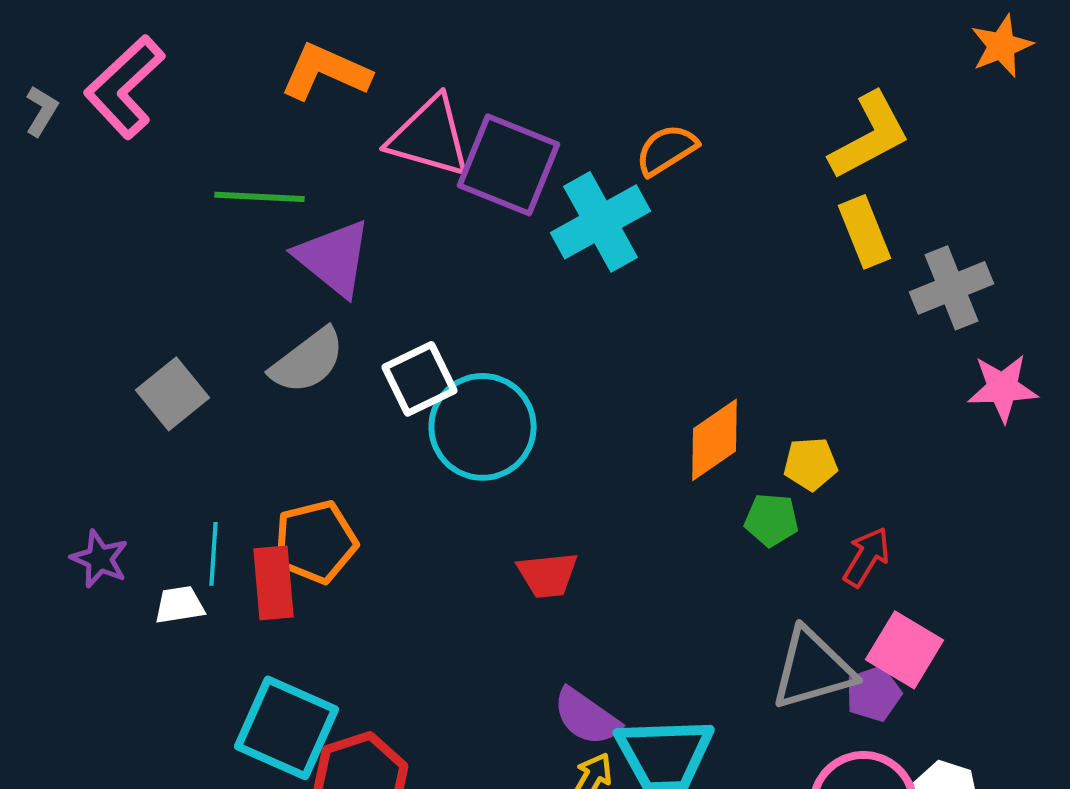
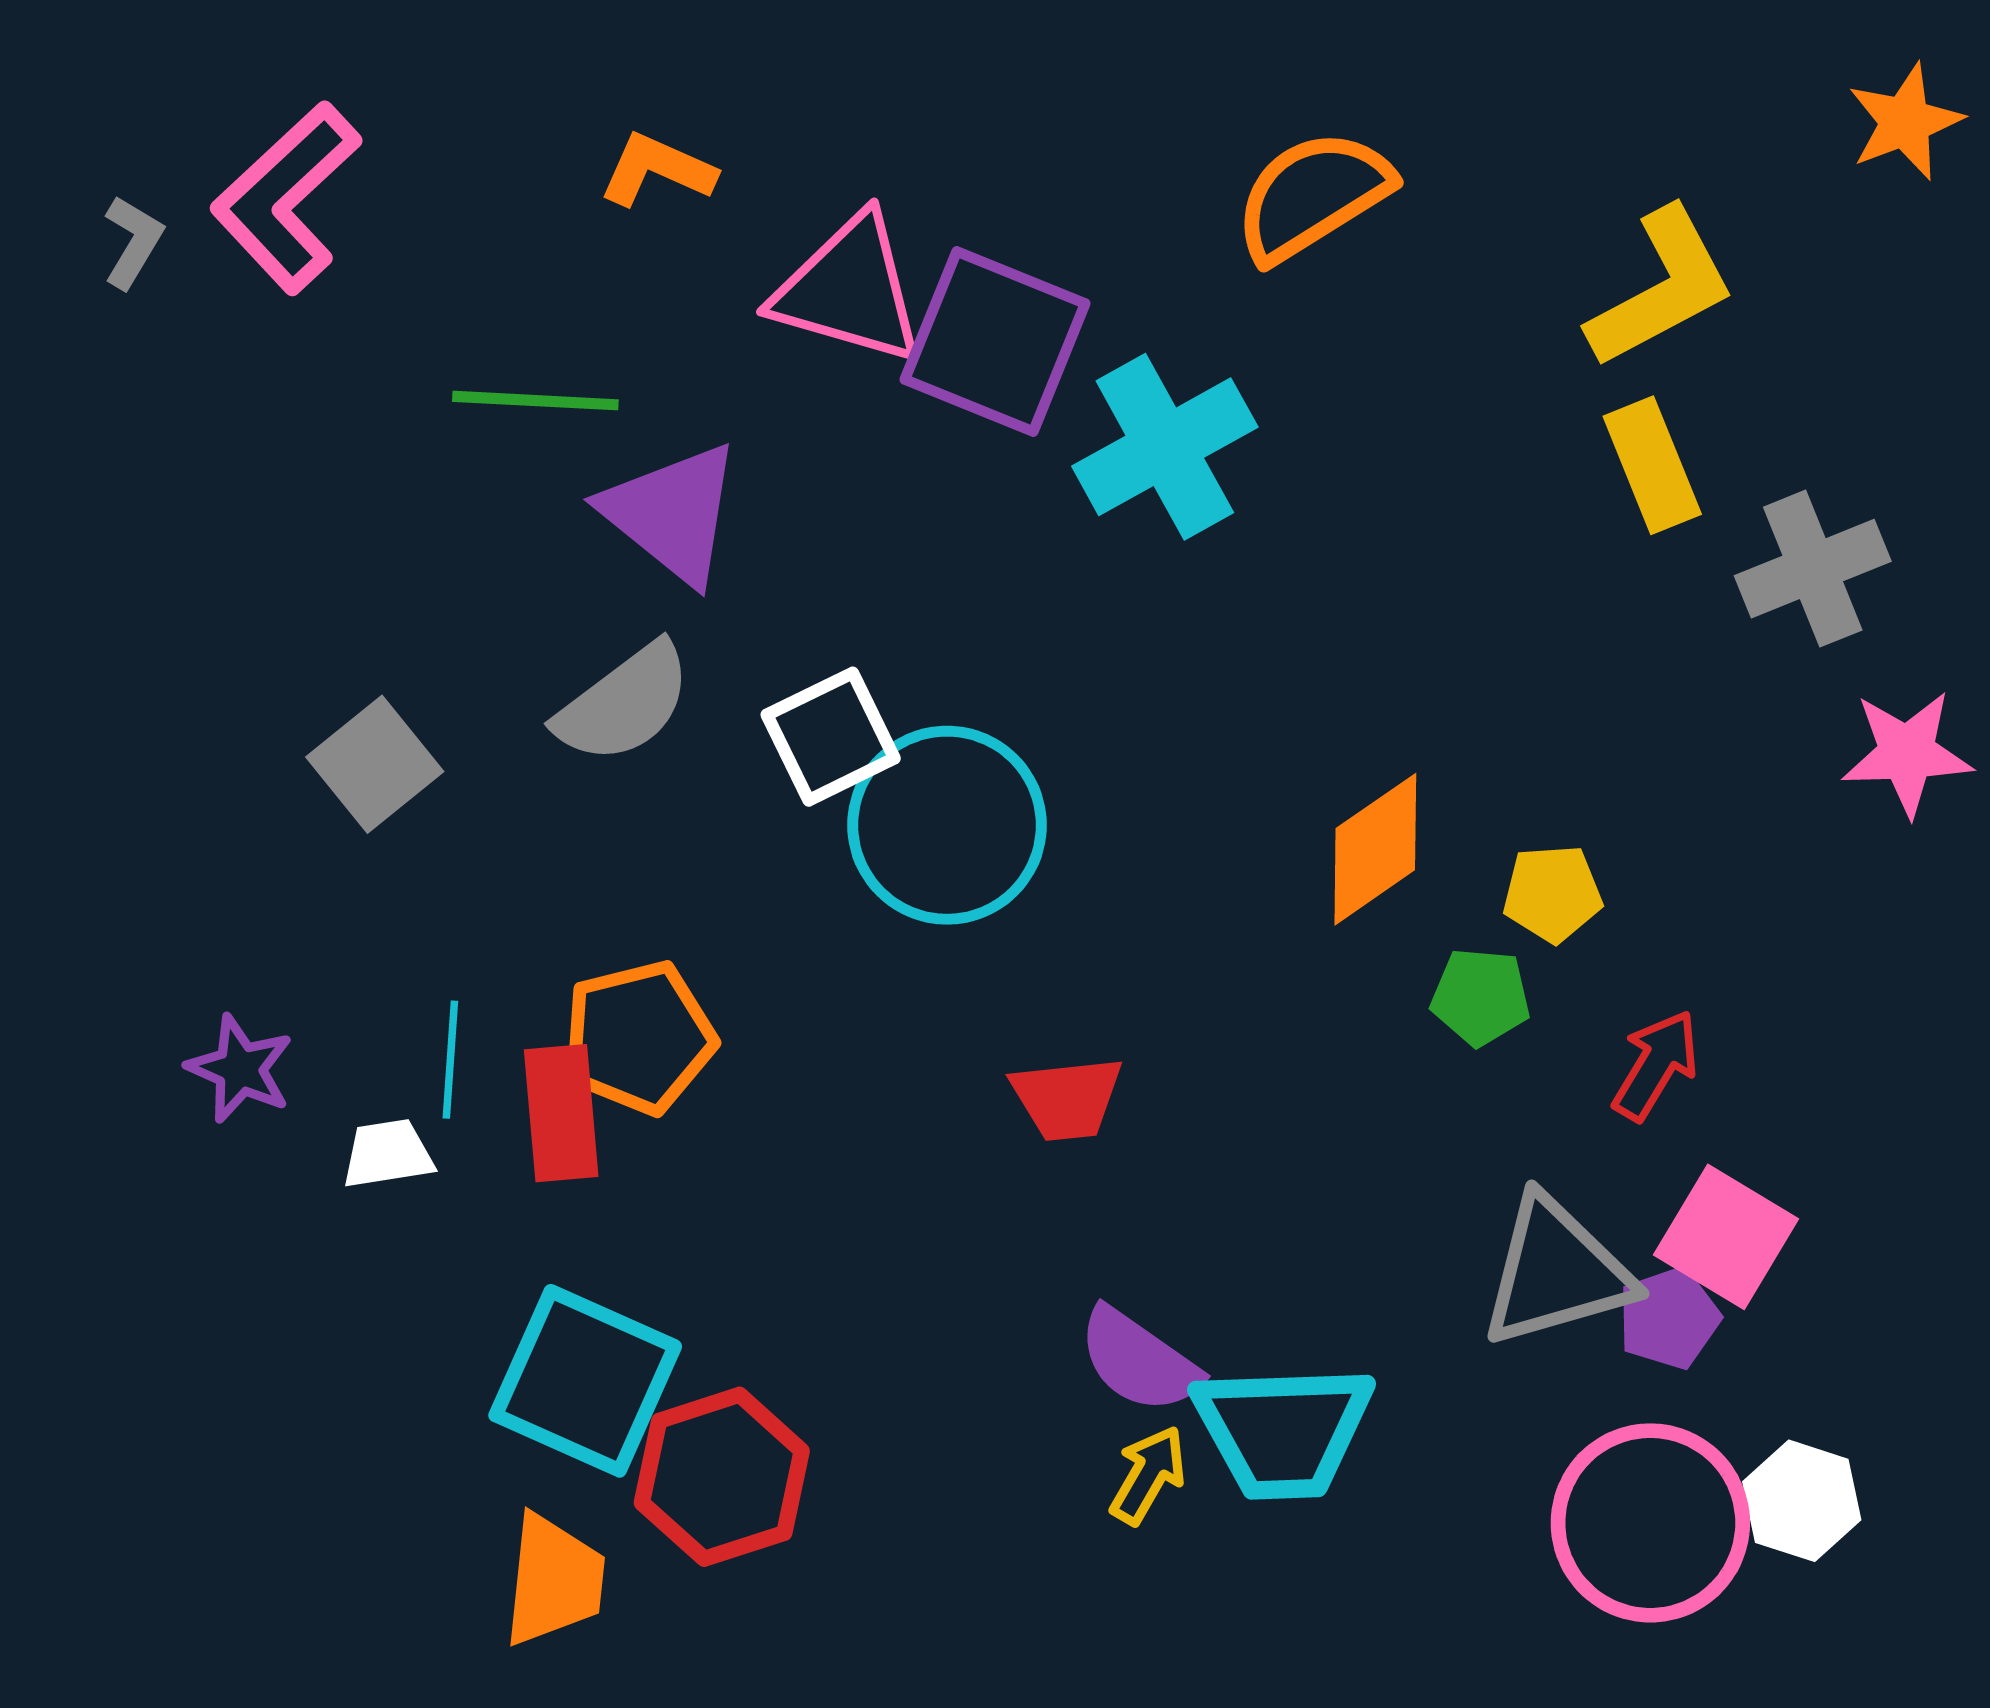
orange L-shape: (326, 72) -> (657, 170), size x0.7
orange semicircle: (666, 150) -> (1313, 196), moved, size x1.4

